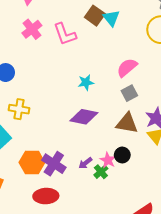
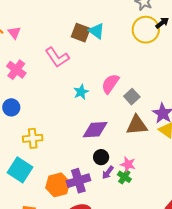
pink cross: (32, 29) -> (16, 70), moved
pink semicircle: (127, 68) -> (110, 84), moved
cyan star: (86, 82) -> (81, 92), moved
black circle: (122, 155) -> (101, 157), moved
purple cross: (54, 164) -> (78, 181), turned -35

